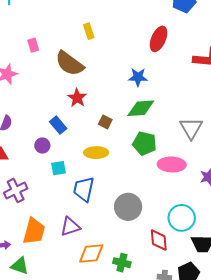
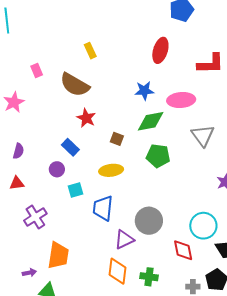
pink ellipse: (172, 164) -> (181, 100), moved
purple triangle: (70, 227) -> (124, 240), moved
orange diamond: (91, 253) -> (117, 271), turned -72

